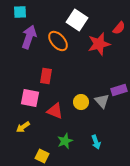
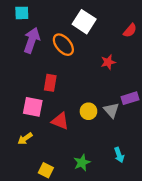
red star: (99, 44) -> (108, 62), moved, size x0.6
green star: (65, 141) -> (82, 163), moved
cyan arrow: (96, 142) -> (119, 155), moved

